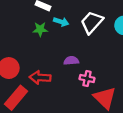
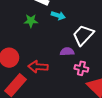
white trapezoid: (92, 22) -> (83, 35), moved
green star: (40, 29) -> (31, 21), moved

